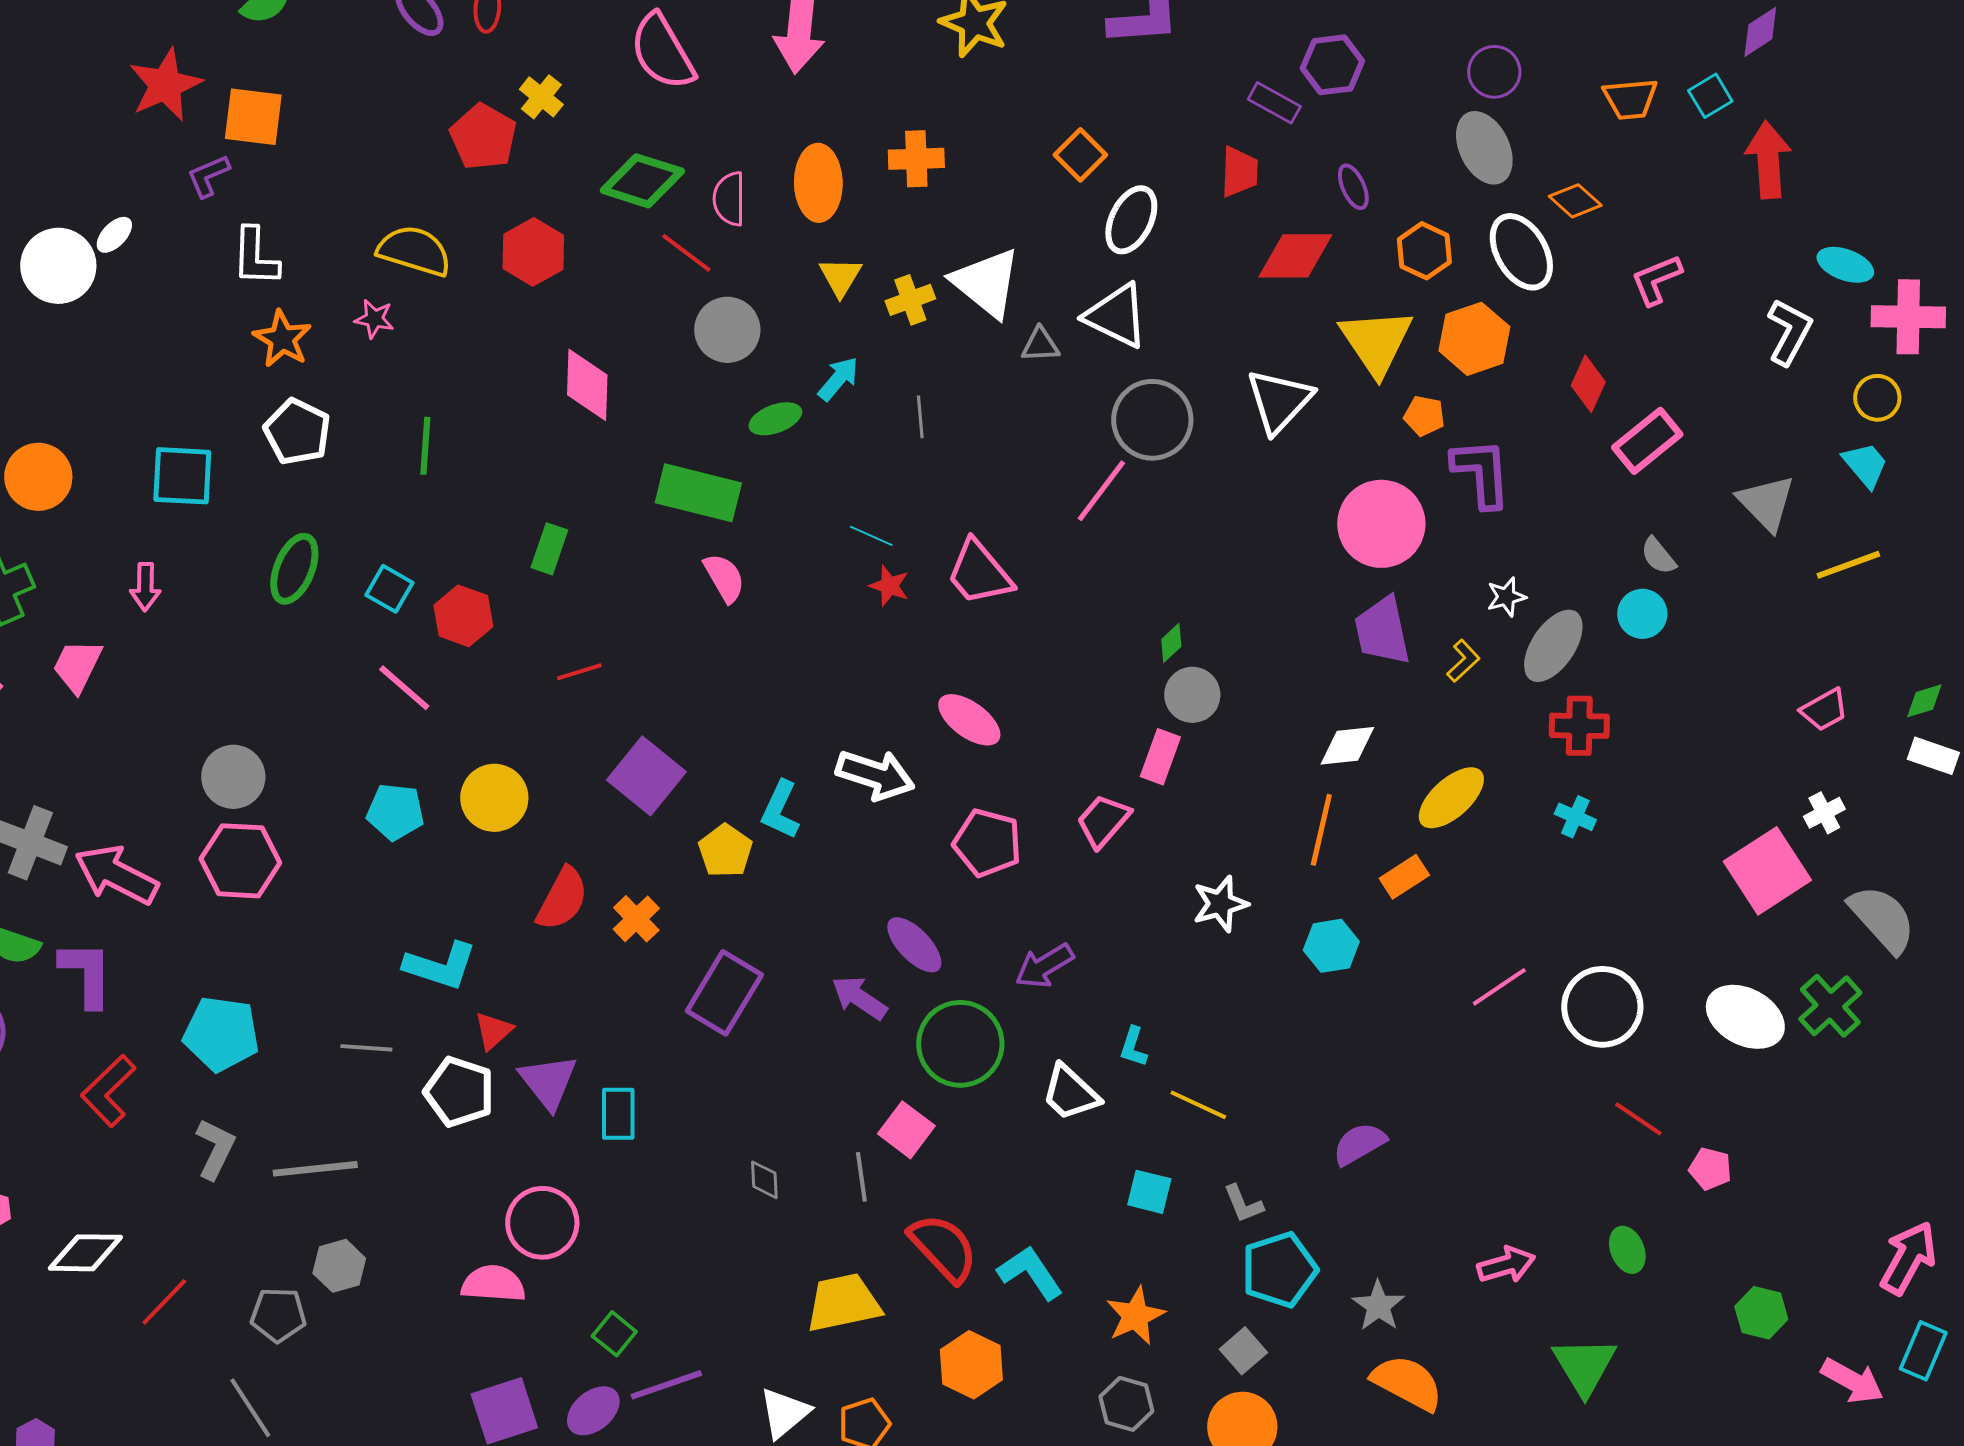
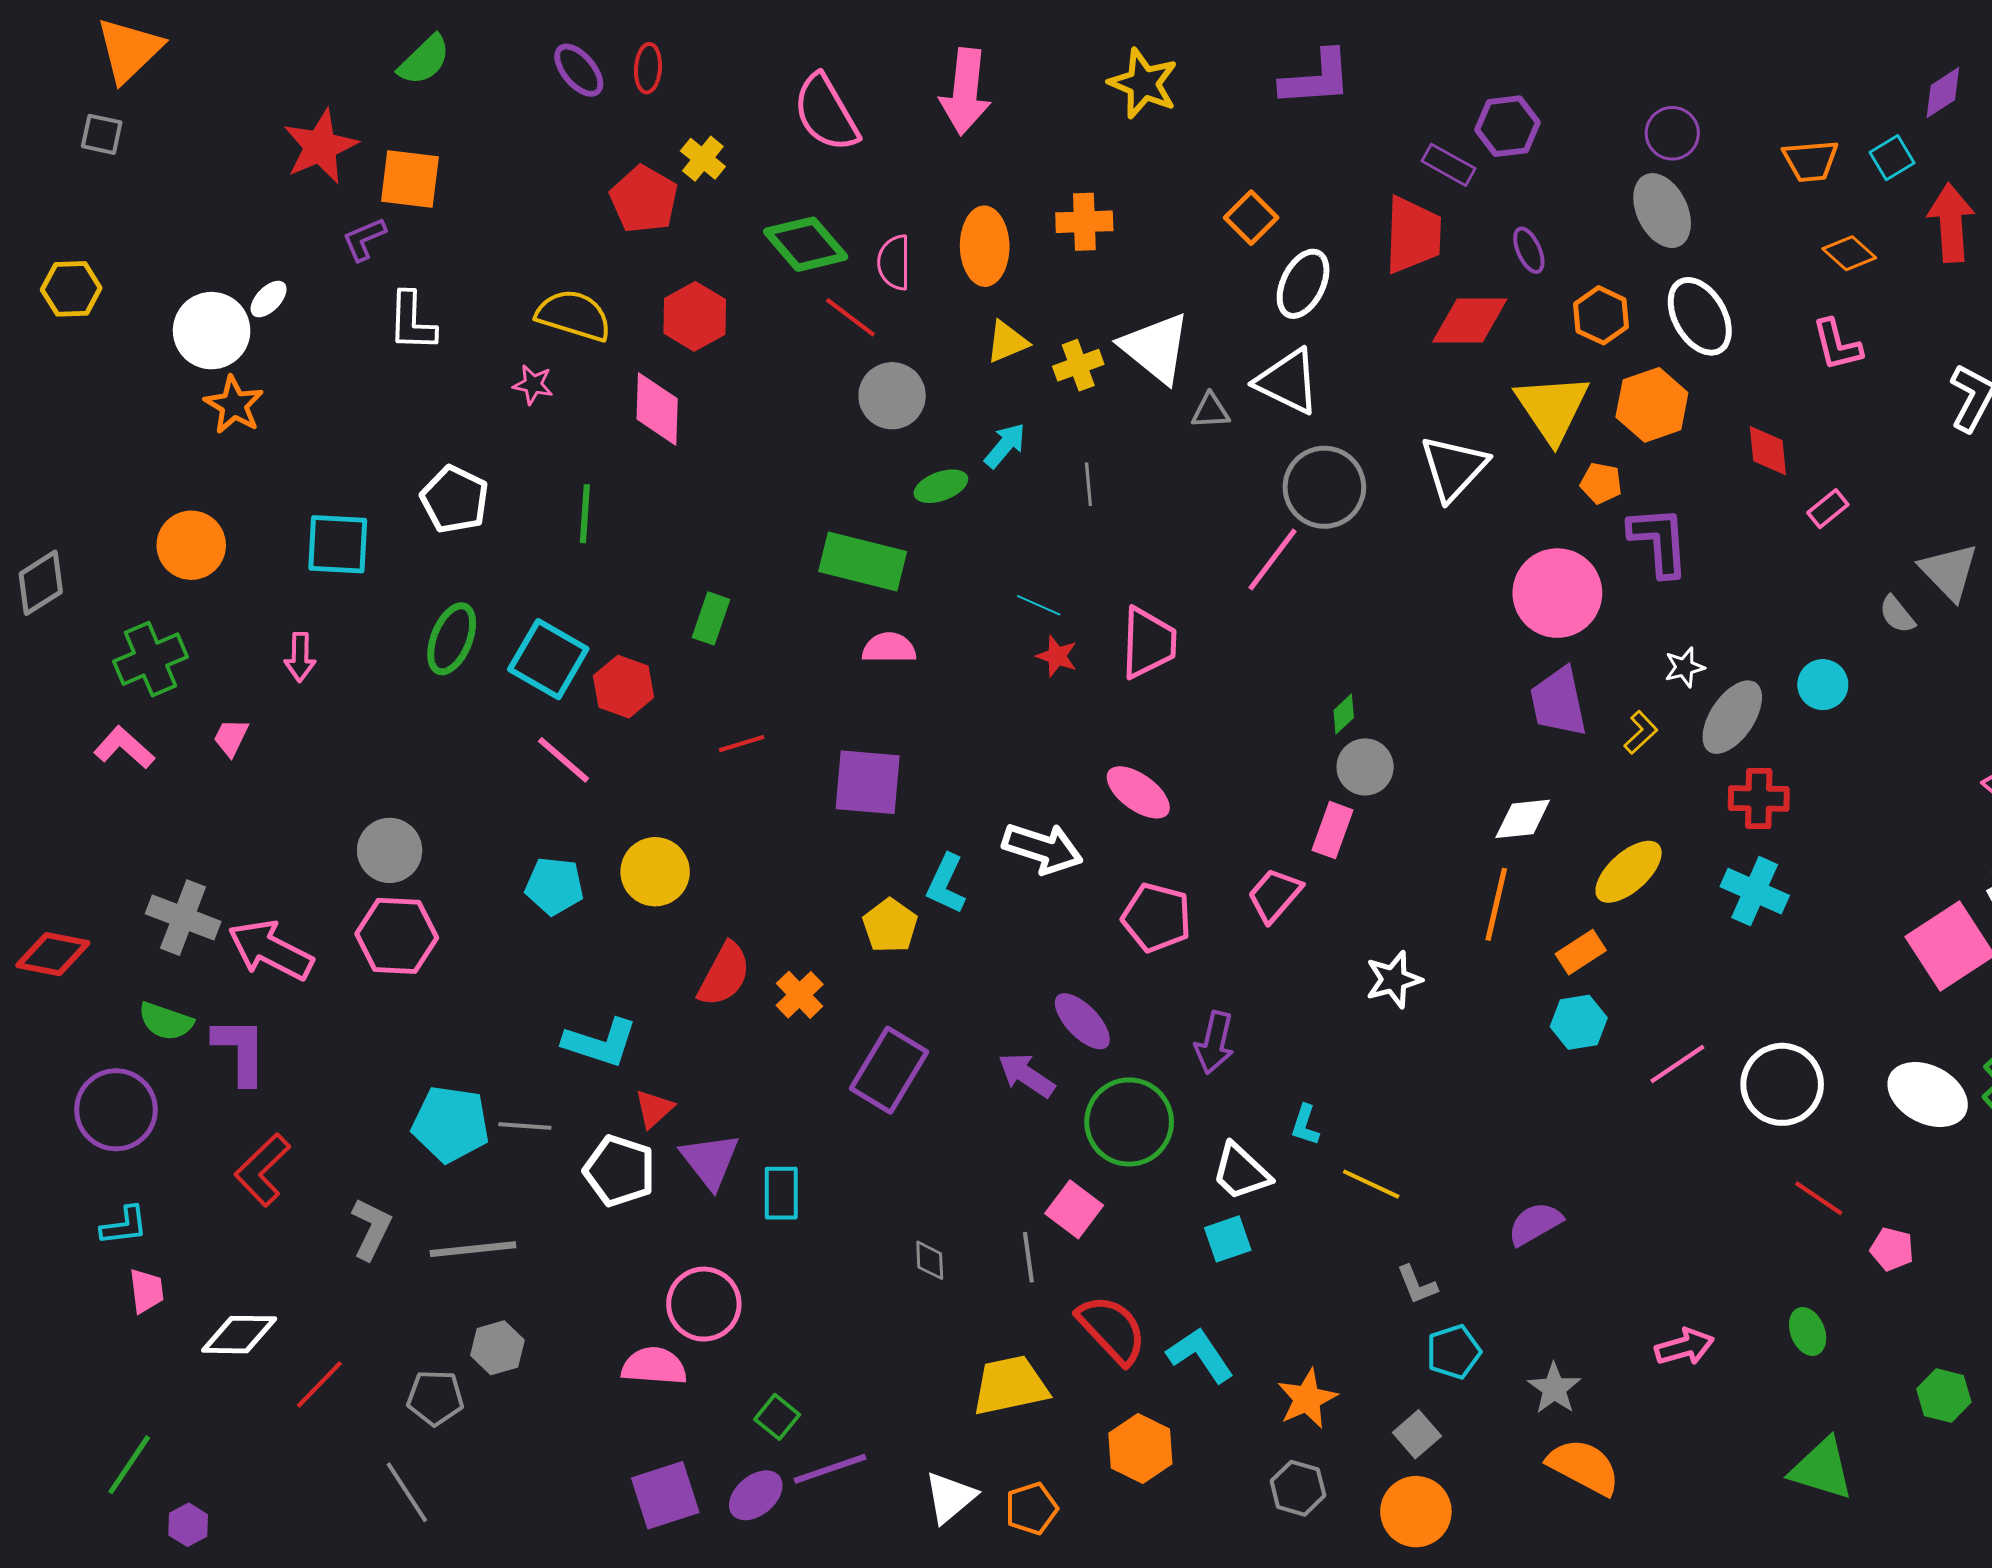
red trapezoid: (1239, 172) -> (1413, 235), size x1.5
green diamond: (642, 181) -> (806, 244), turned 32
orange diamond: (1575, 201) -> (1849, 253), moved
yellow triangle: (840, 277) -> (1007, 342), turned 36
pink L-shape: (1656, 280) -> (1837, 345), turned -82
orange star: (282, 339) -> (234, 405), moved
red diamond: (1588, 384) -> (1768, 451), turned -30
pink diamond: (587, 385) -> (657, 409), moved
pink rectangle: (1647, 441) -> (1828, 509), size x0.6
gray semicircle: (1658, 556) -> (1897, 614), moved
pink trapezoid: (979, 573) -> (1148, 643), turned -138
pink semicircle: (724, 578) -> (889, 648), turned -60
cyan square: (389, 589) -> (548, 659), size x1.6
pink trapezoid: (77, 666) -> (231, 737), size x0.7
purple square: (646, 776) -> (868, 782), moved, turned -34
cyan cross: (1575, 817) -> (1755, 891), size x1.6
cyan hexagon: (1331, 946) -> (1579, 1022), moved
purple arrow: (1044, 966) -> (1215, 1043), turned -46
cyan pentagon: (221, 1034) -> (451, 1124), moved
cyan square: (1149, 1192) -> (1228, 1239), moved, turned -33
cyan pentagon: (1279, 1270) -> (1454, 1352), size x0.7
green triangle: (1584, 1366) -> (1822, 1469), moved, turned -42

